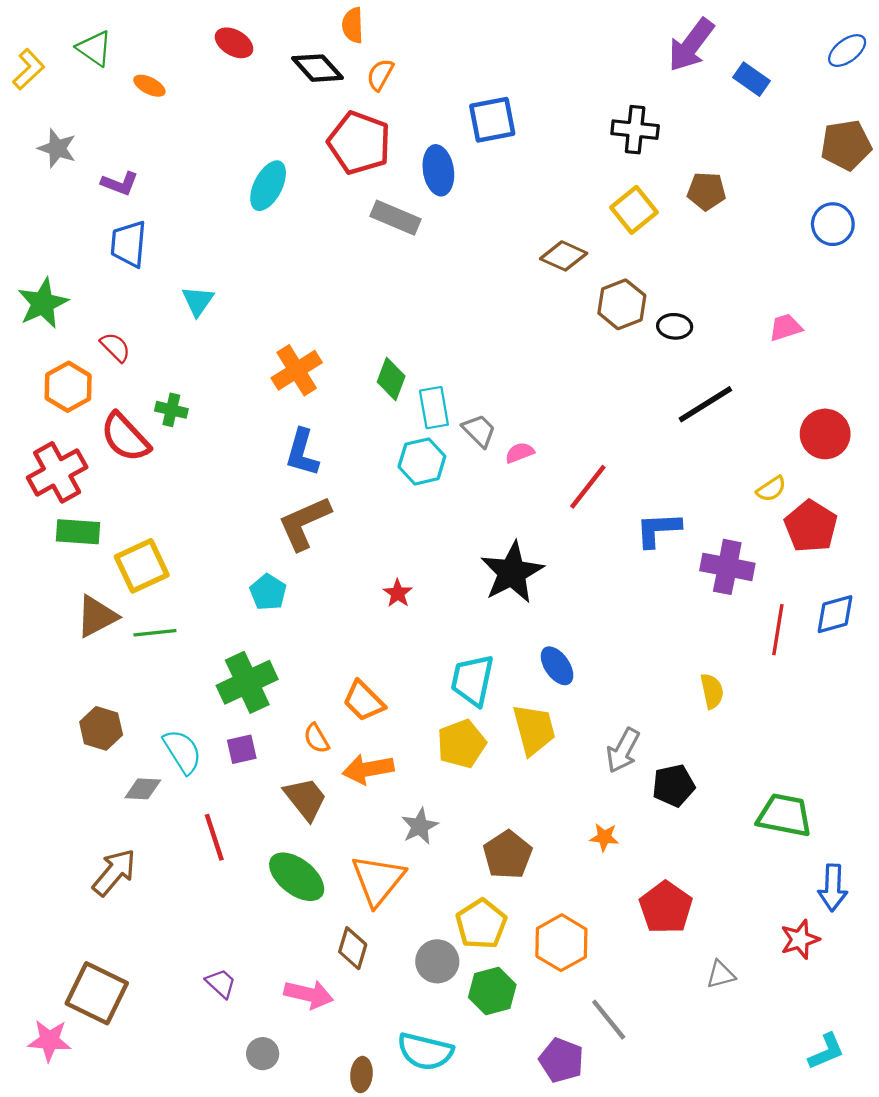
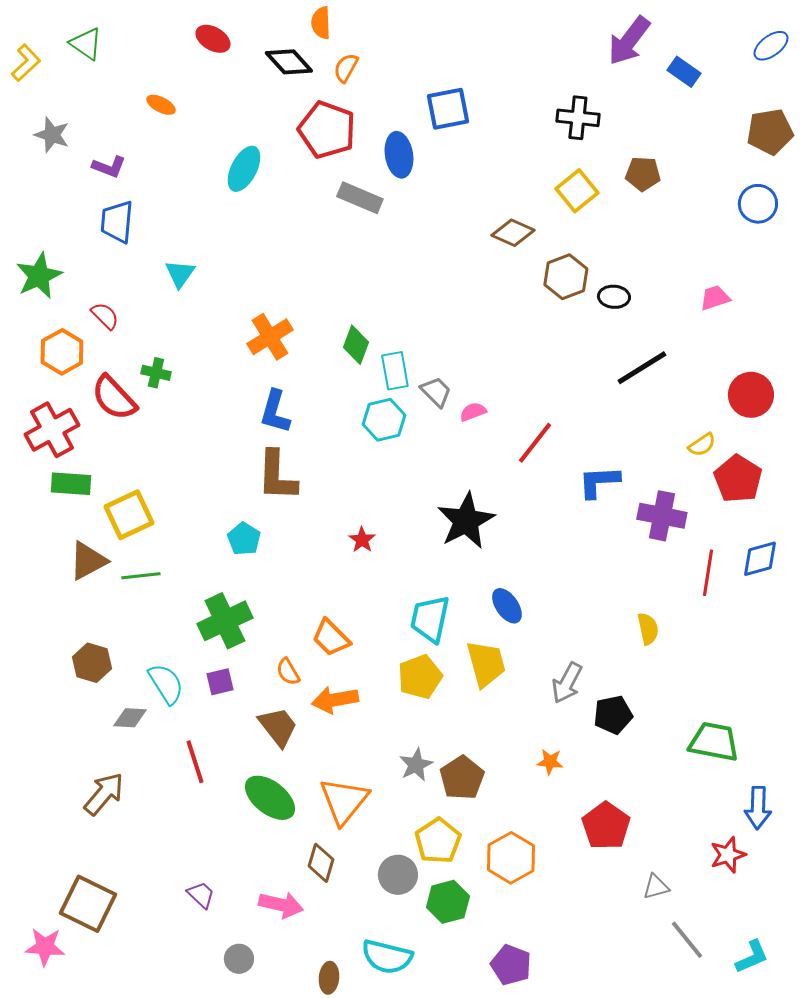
orange ellipse: (149, 86) -> (161, 105), moved
brown L-shape: (304, 523) -> (277, 476), turned -64
gray star: (420, 826) -> (416, 765), moved
gray line: (609, 1020) -> (687, 940), moved

